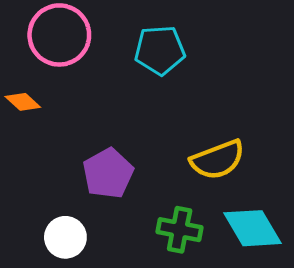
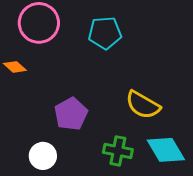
yellow semicircle: (218, 160) -> (143, 105), turned 51

